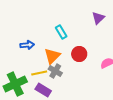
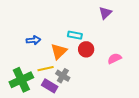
cyan rectangle: (61, 32) -> (75, 35), moved, turned -48
gray cross: (55, 71) -> (63, 76), moved

